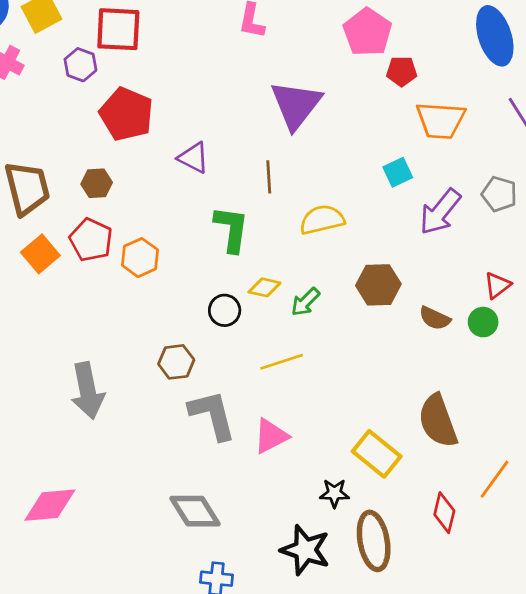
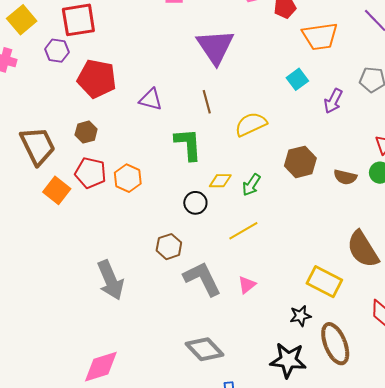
purple arrow: (440, 212) -> (333, 101), size x0.7
pink triangle: (271, 436) -> (247, 285), size x0.7

